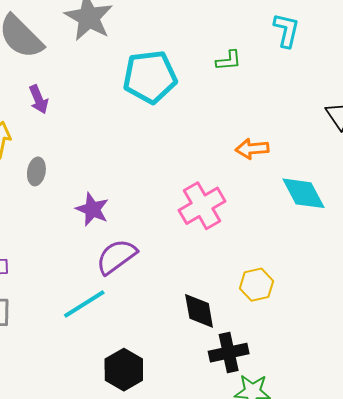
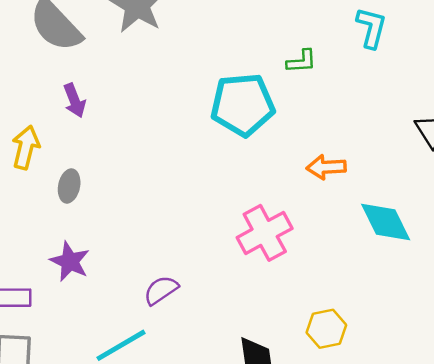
cyan pentagon: (150, 77) -> (243, 105), moved
purple star: (92, 209) -> (70, 261), moved
purple semicircle: (116, 257) -> (161, 290), size x0.7

